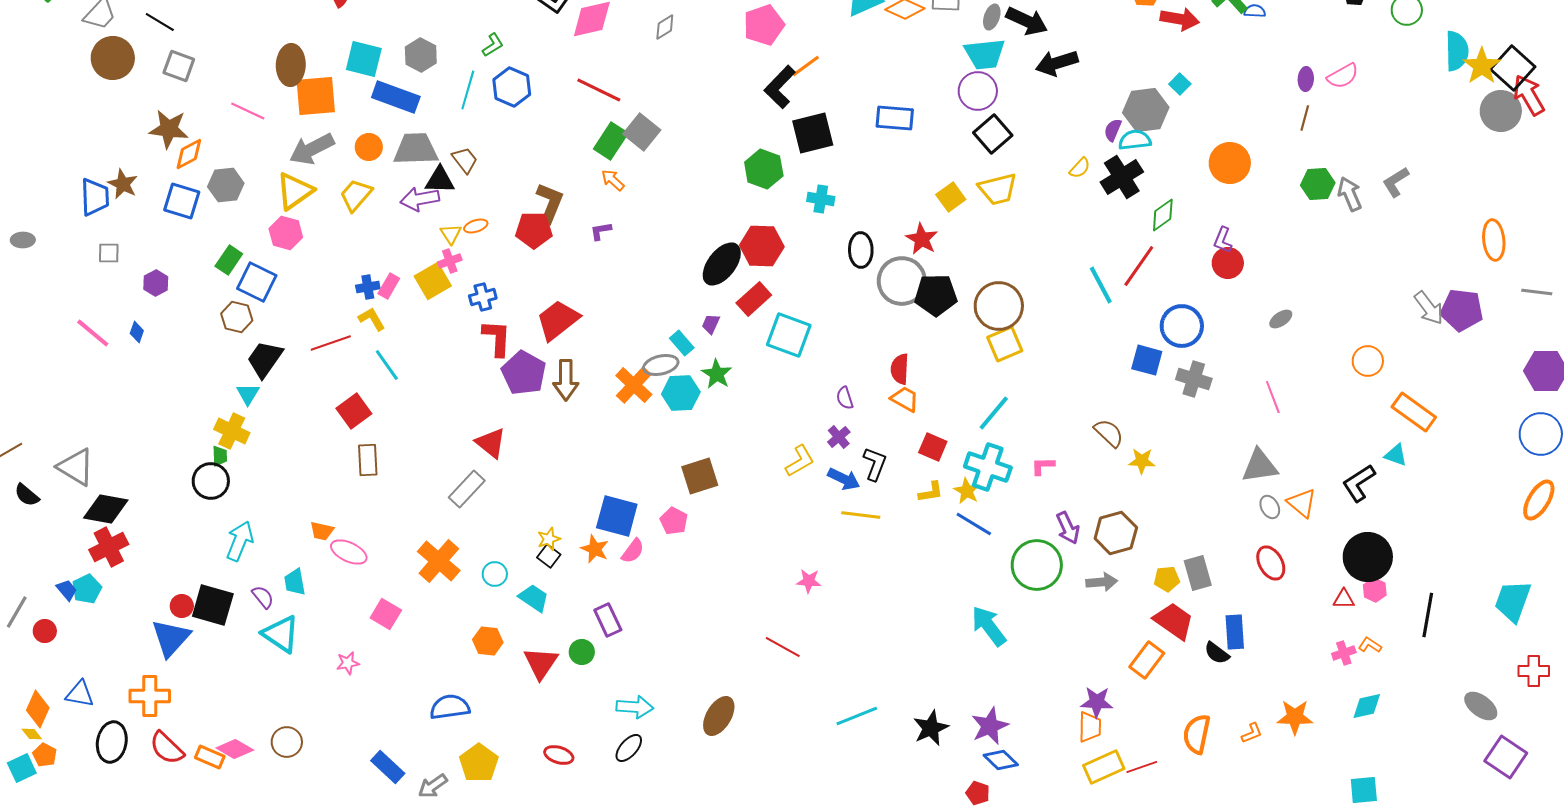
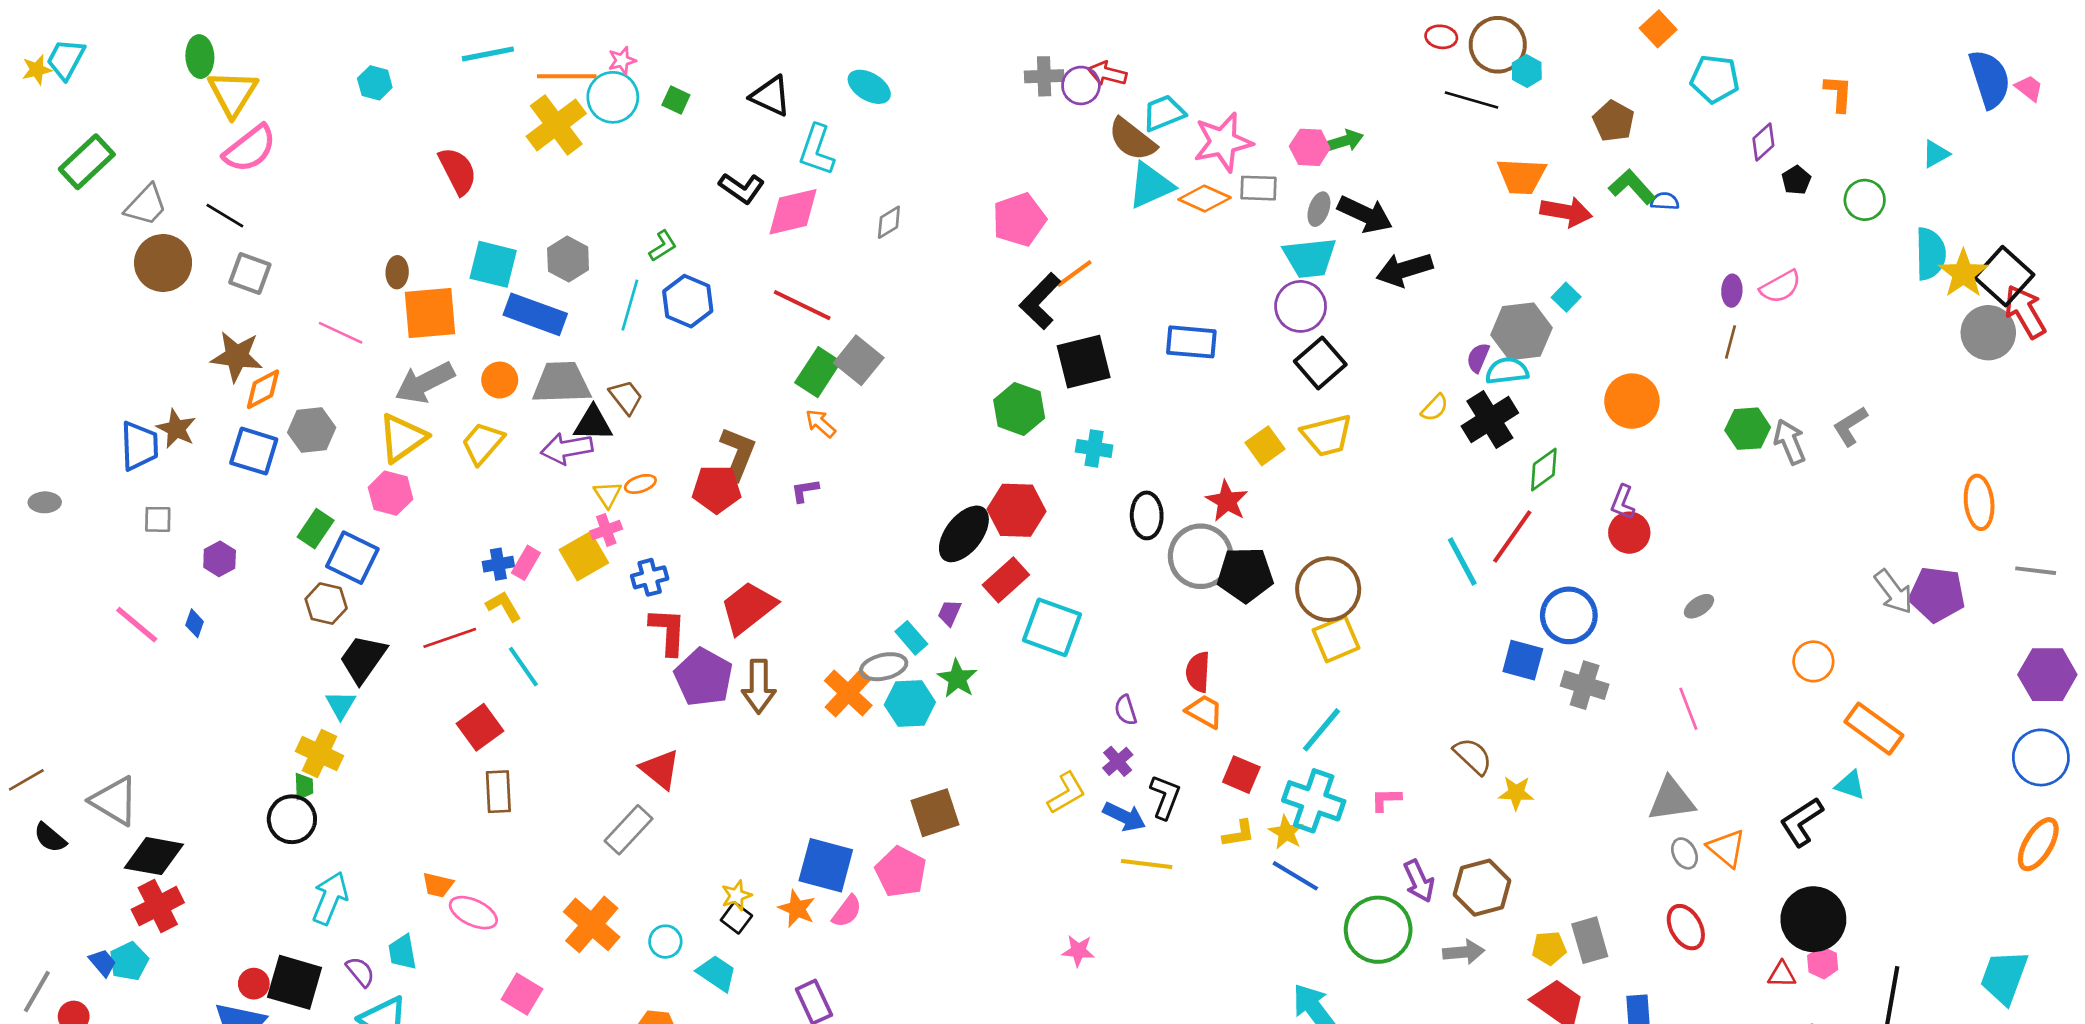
brown ellipse: (291, 65) -> (397, 272), size x0.6
pink pentagon: (674, 521) -> (901, 872), size x1.4

